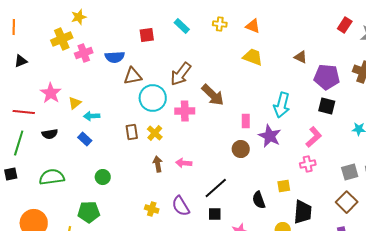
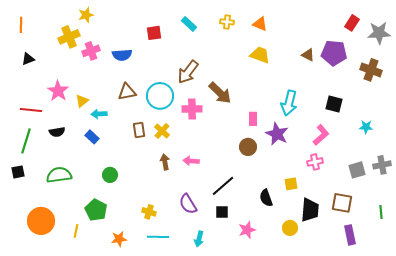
brown triangle: (133, 76) -> (127, 92), moved
purple pentagon: (327, 77) -> (334, 53), moved
brown square: (347, 202) -> (342, 203), moved, turned -35
yellow cross: (152, 209) -> (149, 212), moved
green pentagon: (89, 212) -> (96, 210), turned 30

